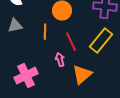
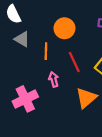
gray triangle: (15, 26) -> (22, 39), moved, turned 42
pink arrow: (60, 60) -> (54, 79), moved

